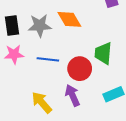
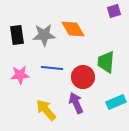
pink star: (14, 54) -> (20, 75), moved

